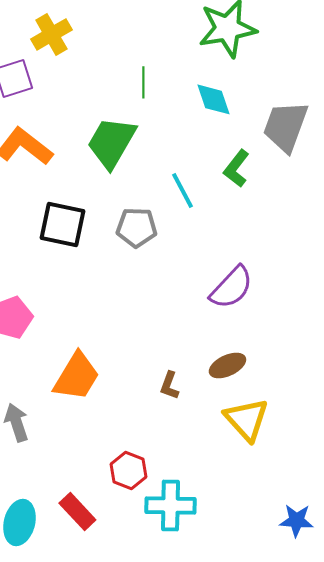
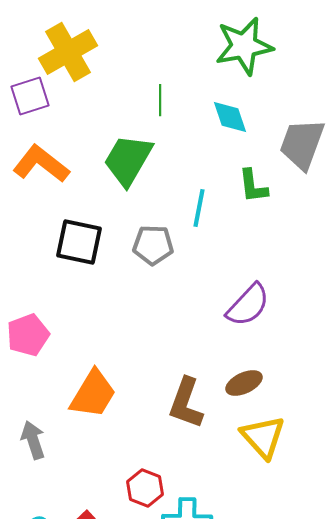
yellow cross: (51, 34) -> (68, 52), size x1.4
green L-shape: (236, 168) -> (253, 186), turned -45
cyan line: (182, 190) -> (199, 208), turned 39
brown L-shape: (169, 385) -> (186, 403), size x1.8

